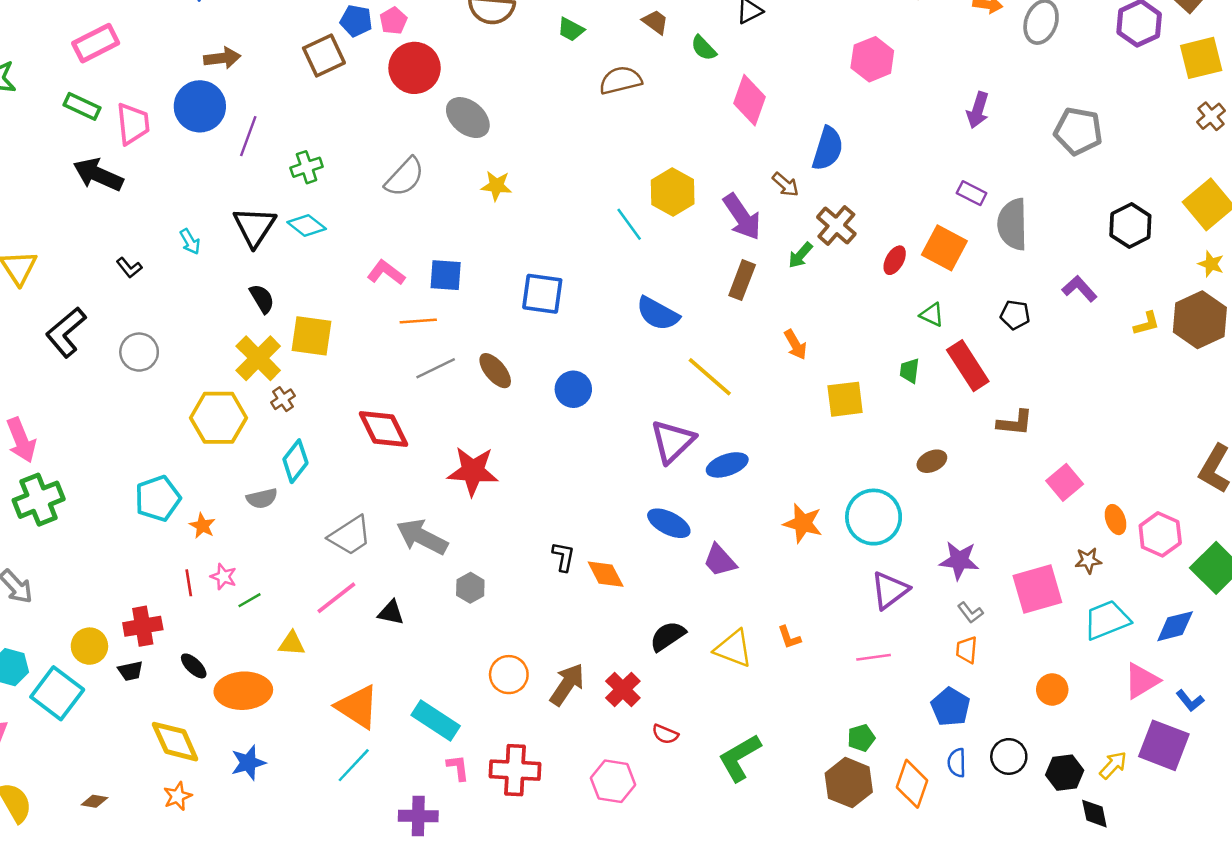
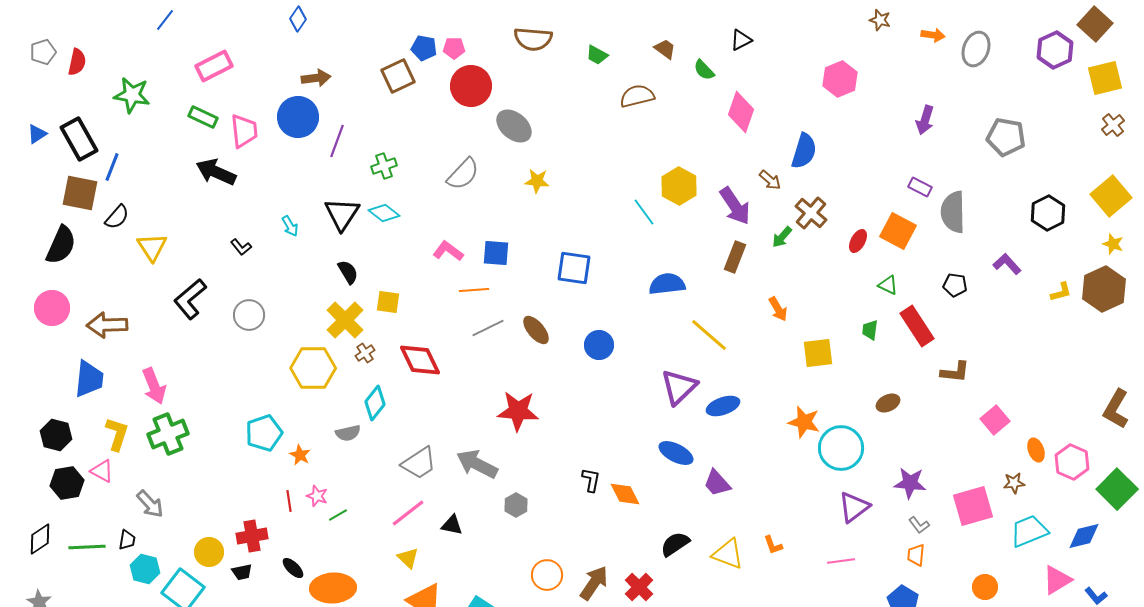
pink pentagon: (393, 21) -> (454, 48), turned 30
blue semicircle: (658, 314) -> (667, 284), turned 144
yellow square: (312, 336) -> (388, 302), size x0.7
red diamond: (383, 429) -> (420, 360), moved
orange star: (803, 523) -> (804, 422), moved
yellow triangle: (292, 644) -> (408, 558), moved, turned 40

